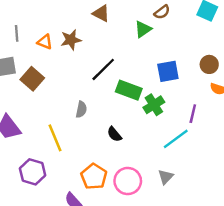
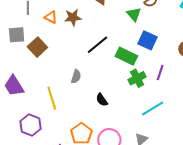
green triangle: (143, 29) -> (134, 14), turned -42
blue square: (168, 71) -> (148, 40), moved, turned 30
green rectangle: (129, 90) -> (126, 56), moved
purple line: (193, 114) -> (160, 73), moved

